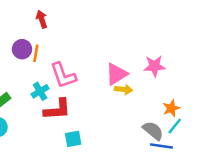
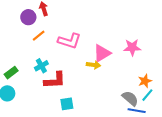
purple circle: (22, 49) -> (28, 17), moved
orange line: (36, 53) -> (39, 36), turned 40
pink L-shape: (63, 75) -> (69, 41), moved, turned -55
yellow arrow: (124, 89) -> (93, 65), moved

